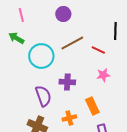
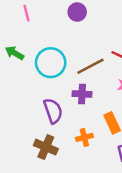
green arrow: (16, 38) -> (14, 53), moved
brown line: (72, 43) -> (90, 66), moved

